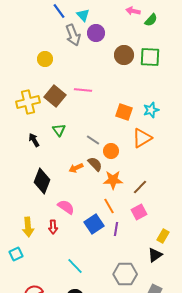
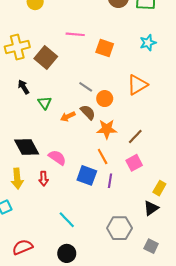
brown square: (55, 96) -> (46, 57), moved
cyan star: (151, 110) -> (148, 43), moved
orange square: (124, 112) -> (105, 48), moved
green triangle: (59, 130) -> (45, 103), moved
black diamond: (42, 181) -> (27, 147), moved, turned -50
blue square: (94, 224) -> (87, 175), turned -36

